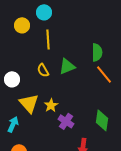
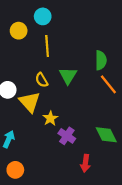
green triangle: (67, 66) -> (68, 76), turned -36
yellow triangle: (29, 103) -> (30, 102), moved
green diamond: (102, 120) -> (106, 135), turned -35

